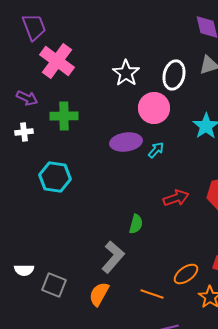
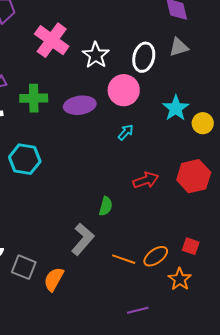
pink cross: (57, 61) -> (52, 40), moved
purple ellipse: (126, 142) -> (80, 105), moved
orange semicircle: (99, 294) -> (54, 279), moved
orange line: (152, 294) -> (124, 259), moved

